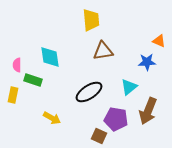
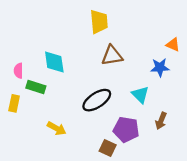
cyan triangle: (129, 87) -> (140, 95), turned -36
brown arrow: (148, 111) -> (161, 121), size x0.6

